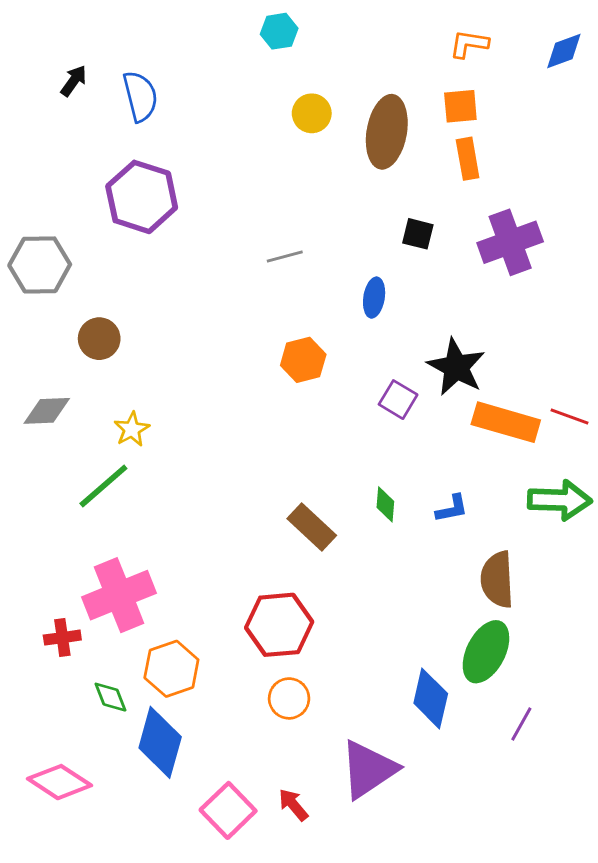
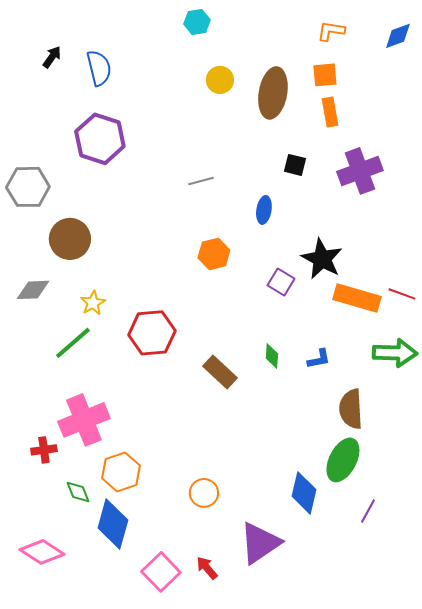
brown circle: (99, 339) -> (70, 239), size x1.4
red hexagon: (279, 625) -> (152, 333), moved

